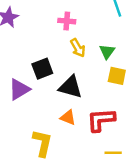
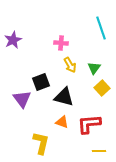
yellow square: (117, 76) -> (102, 88), turned 35
purple triangle: (19, 89) -> (22, 99), turned -36

